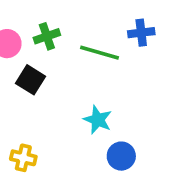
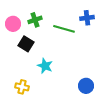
cyan star: (98, 120) -> (45, 66), moved
blue circle: (121, 156) -> (86, 86), moved

